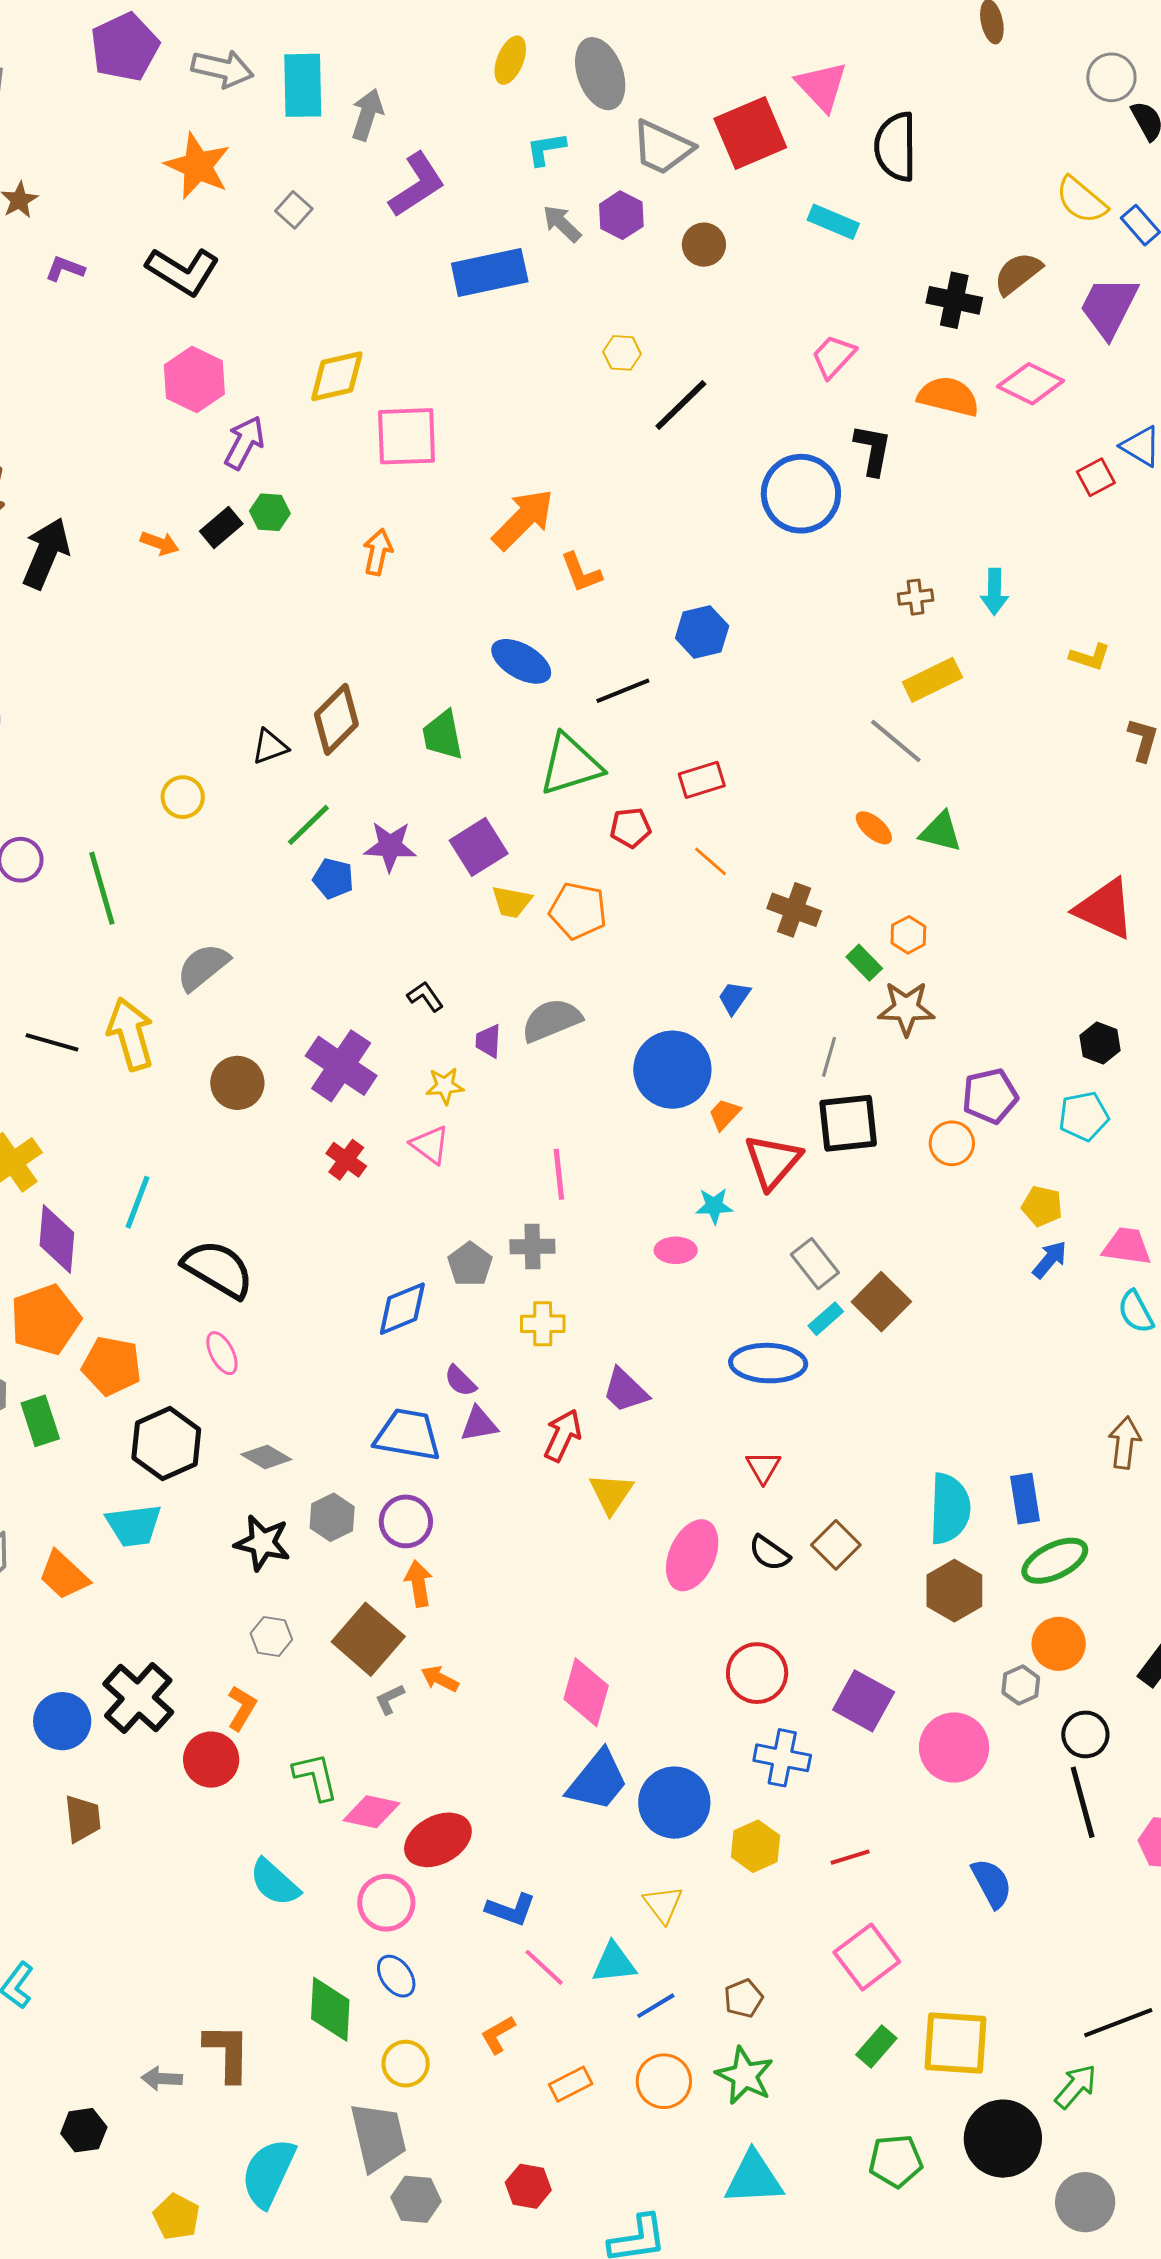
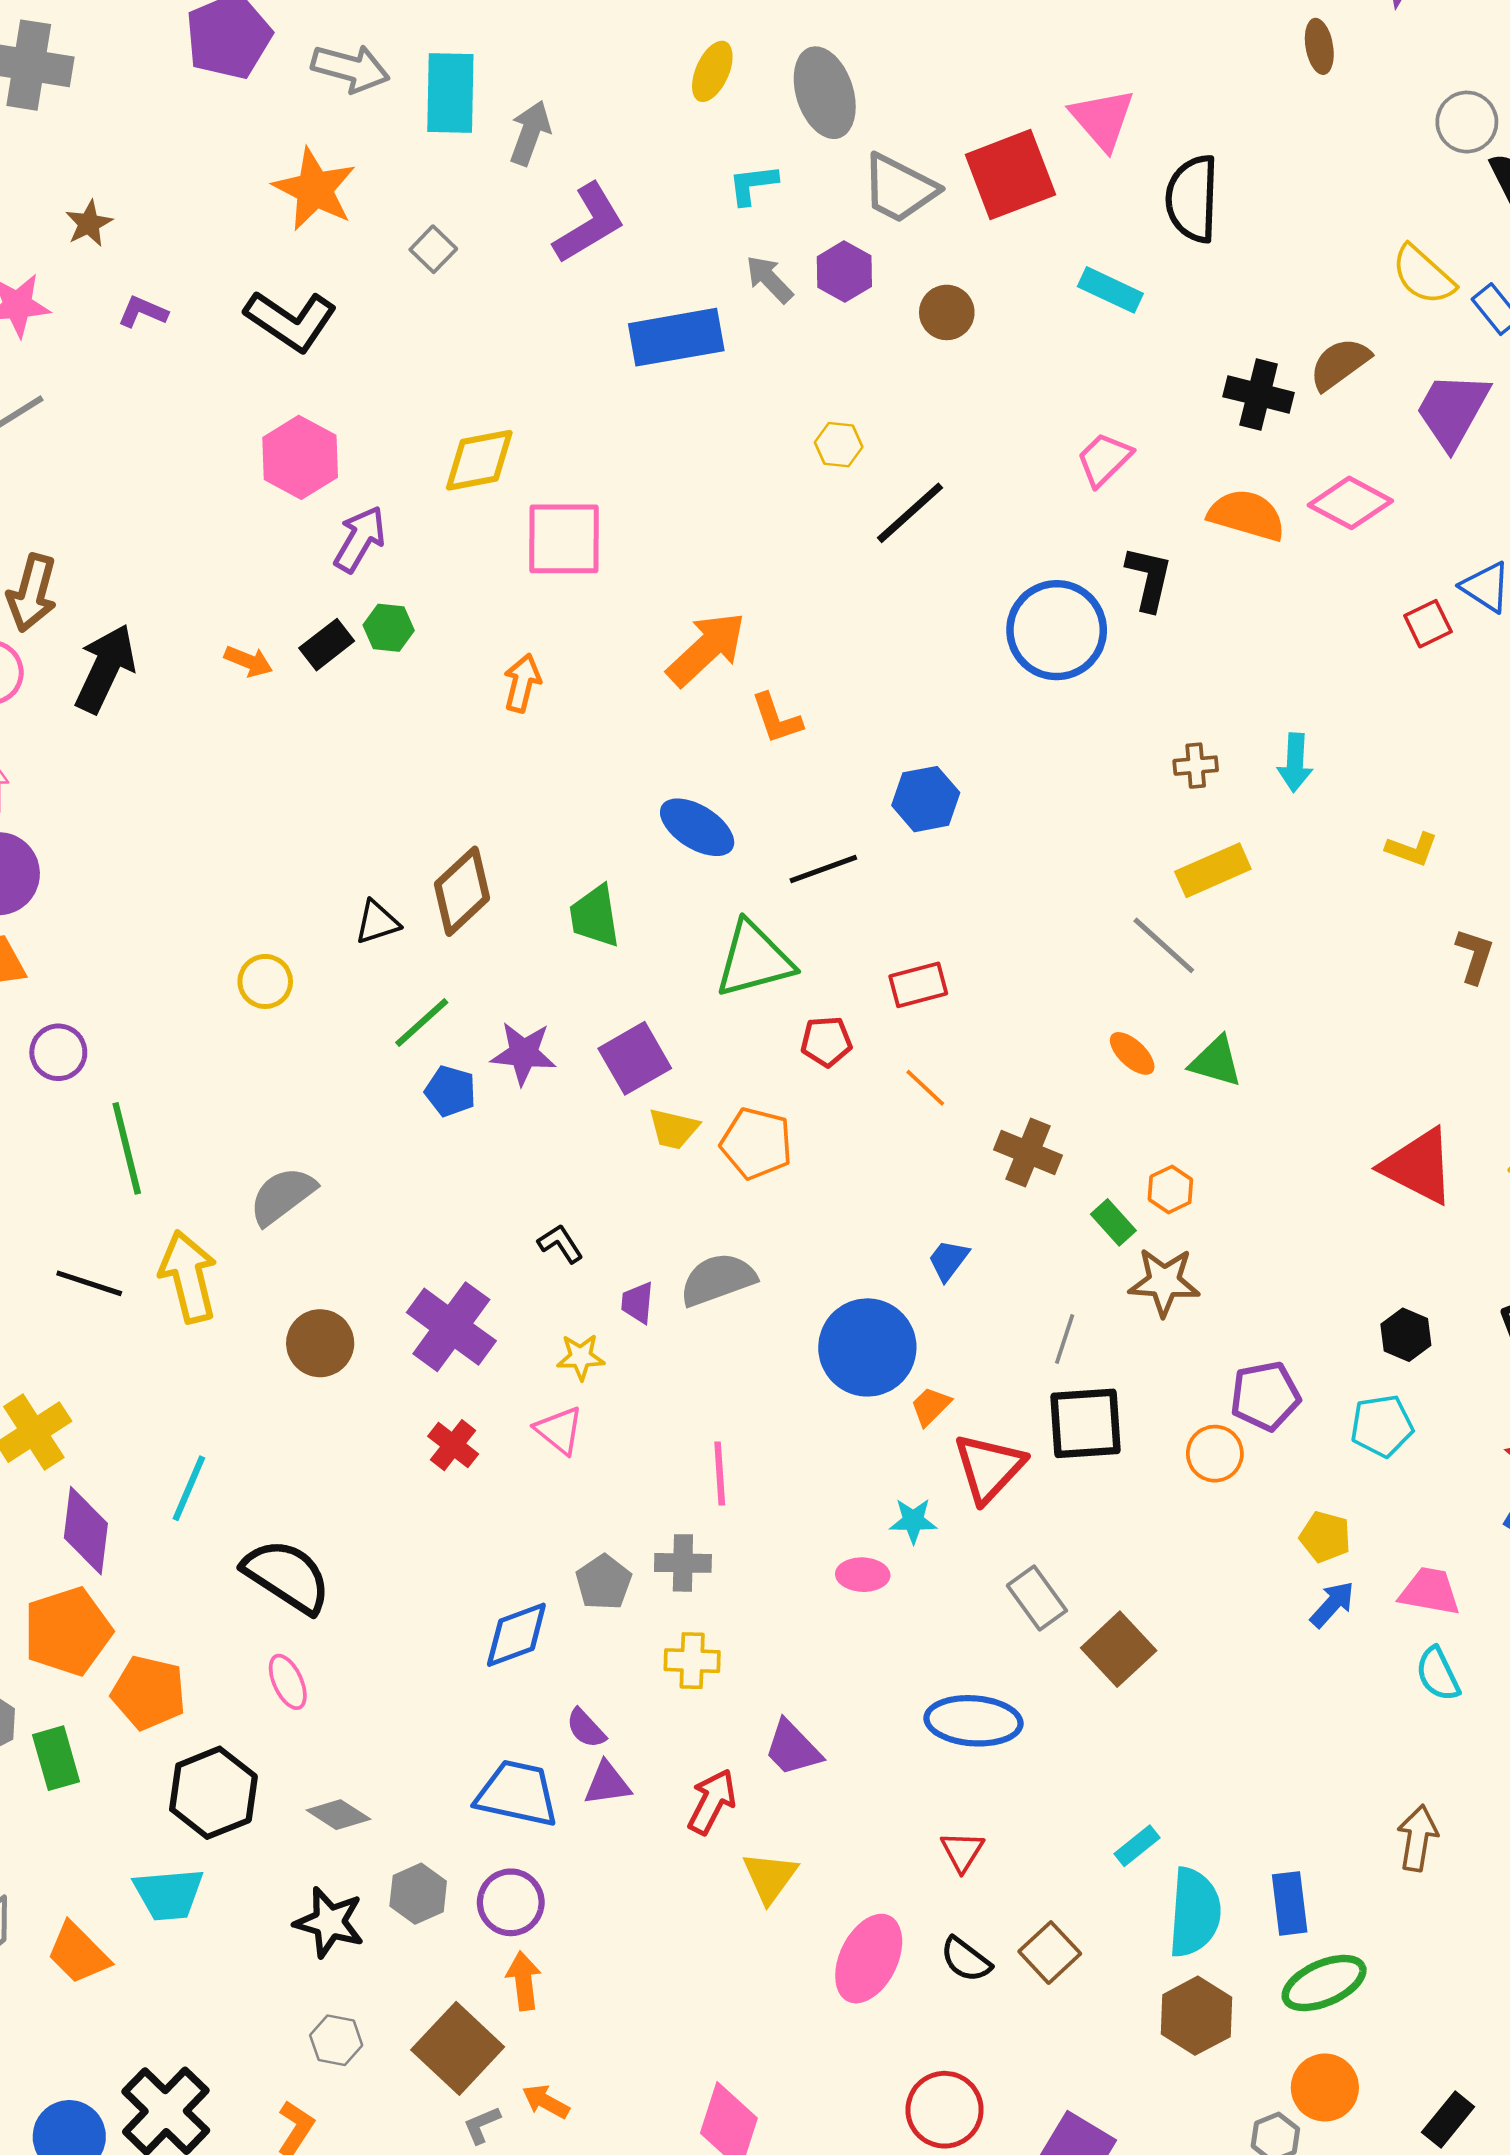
green line: (102, 888) -> (127, 1148), moved
cyan rectangle: (826, 1319) -> (1137, 1846), moved

